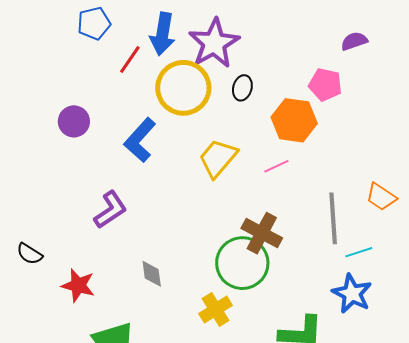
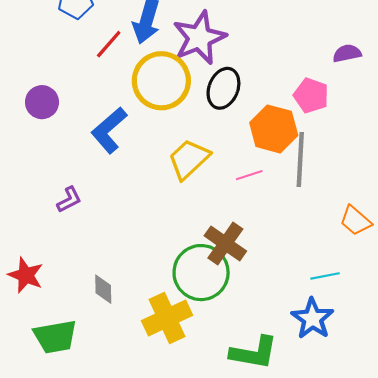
black ellipse: (242, 88) -> (223, 88), size x1.5
purple L-shape: (110, 210) -> (69, 200), size x0.7
gray line: (333, 218) -> (300, 159), moved
gray diamond: (152, 274) -> (103, 289), moved
yellow cross: (216, 309) -> (167, 318), size x1.4

